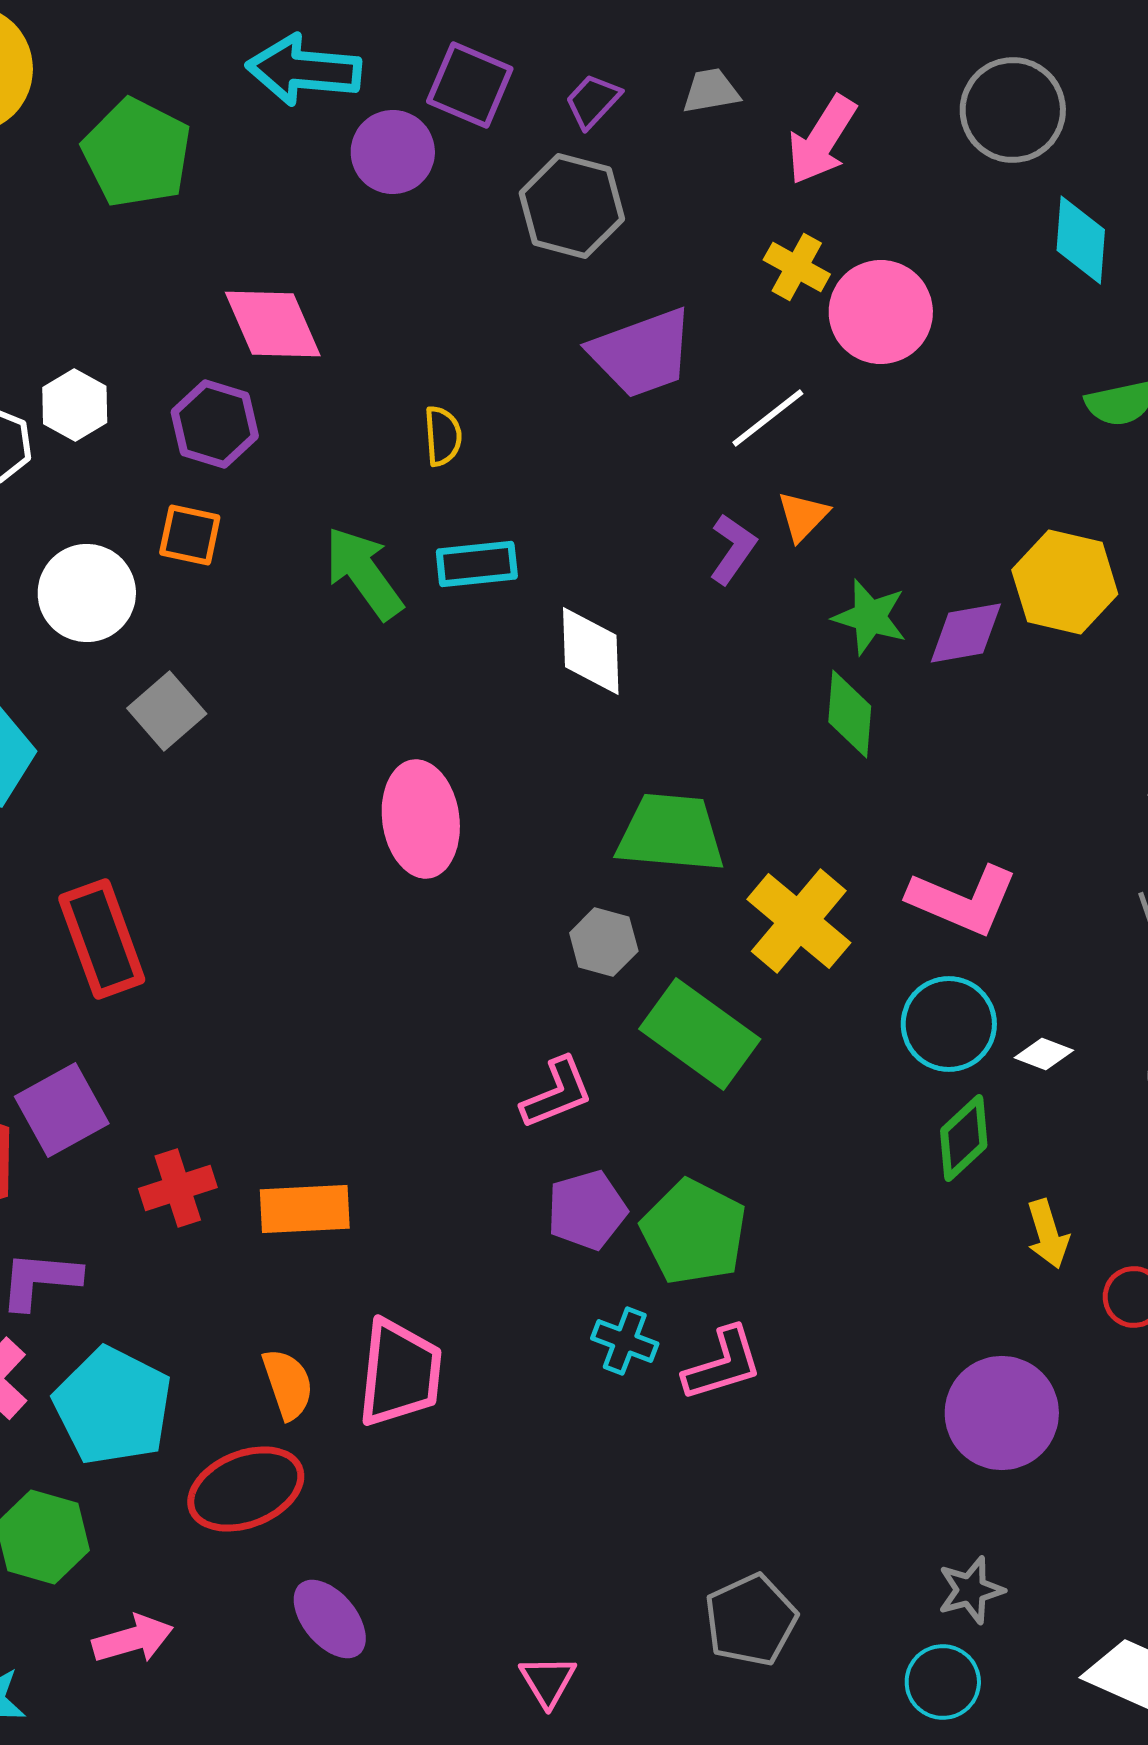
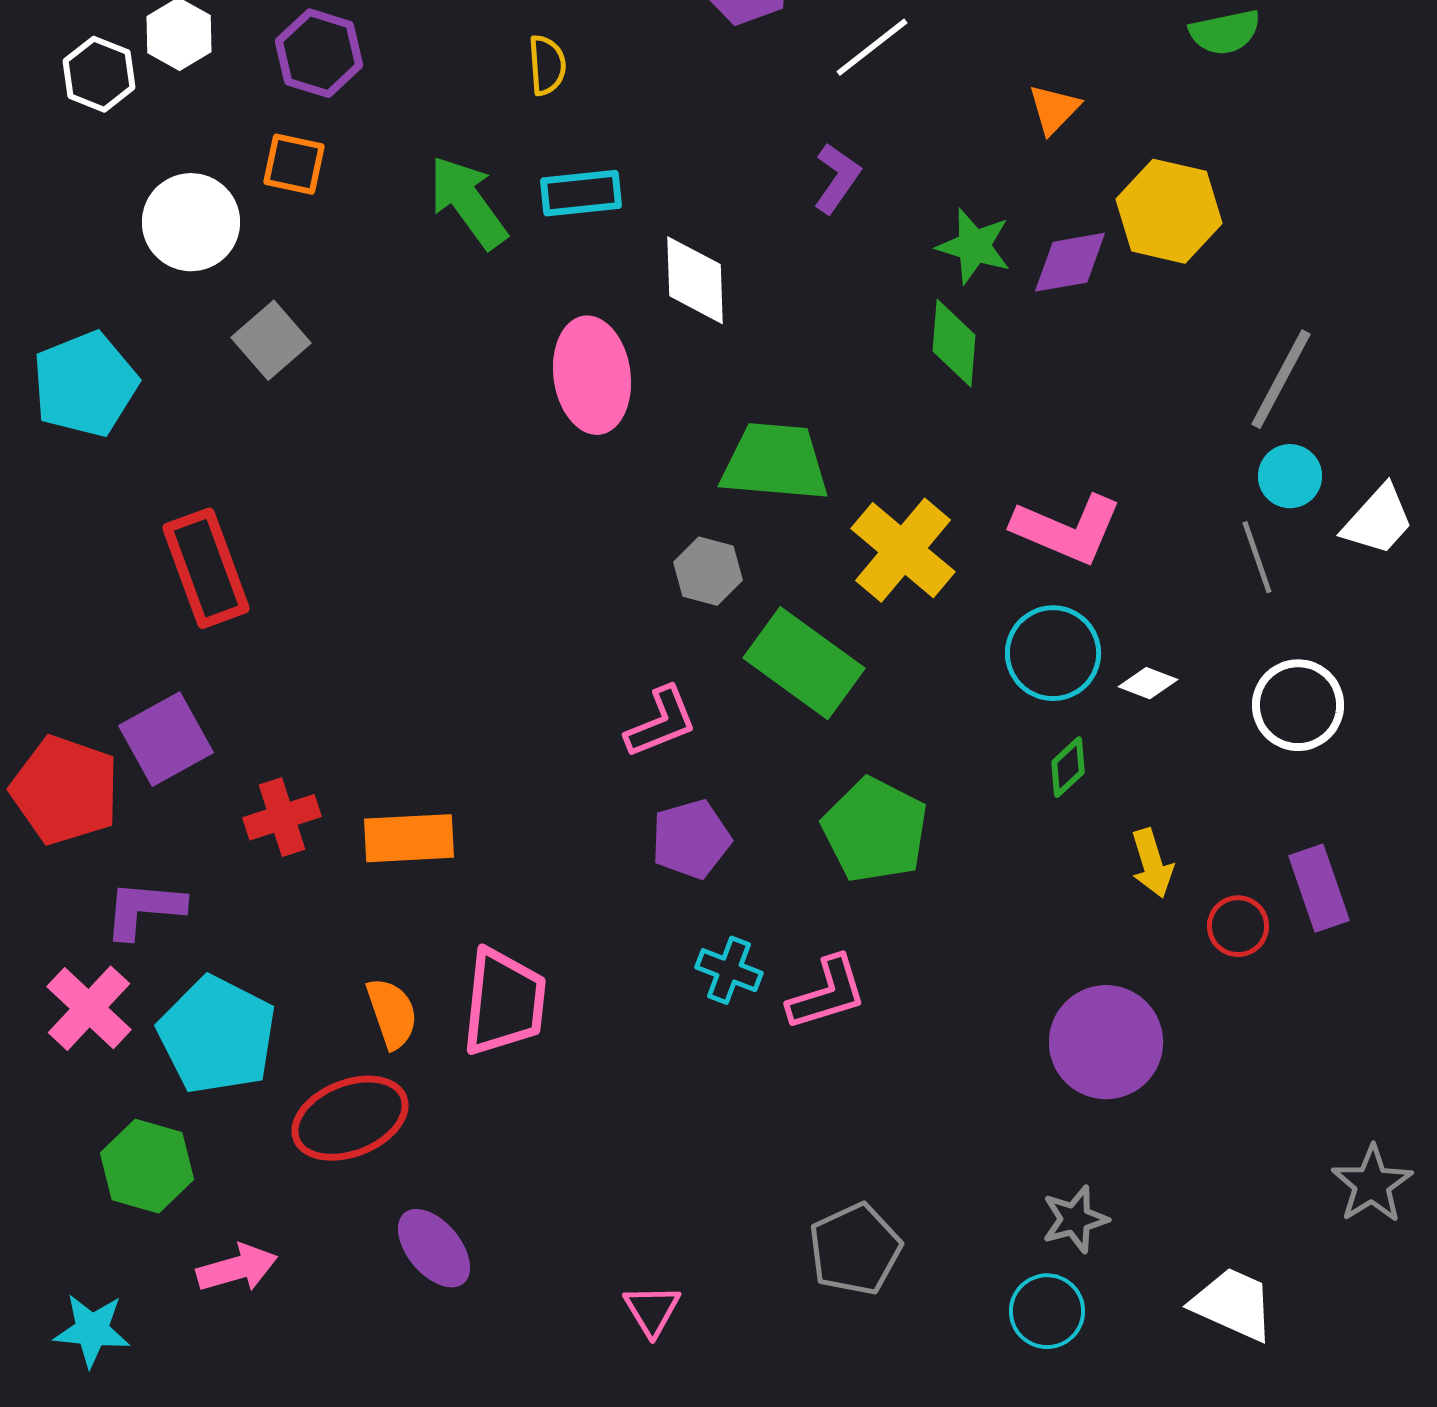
orange triangle: (803, 516) -> (1054, 109), moved
pink ellipse: (421, 819) -> (592, 375), moved
green diamond: (964, 1138) -> (1068, 767), size x0.7
green pentagon: (694, 1232) -> (875, 830), moved

